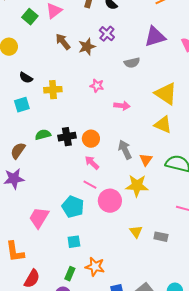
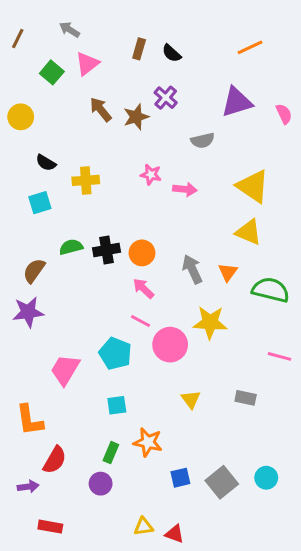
pink arrow: (122, 106) -> (185, 189), moved
orange triangle: (146, 160) -> (228, 272), moved
yellow triangle: (136, 232) -> (191, 399), moved

